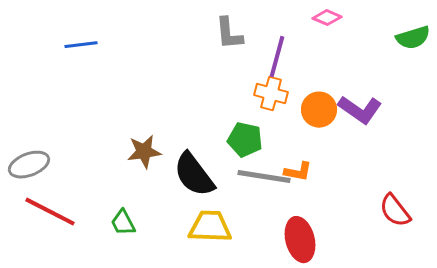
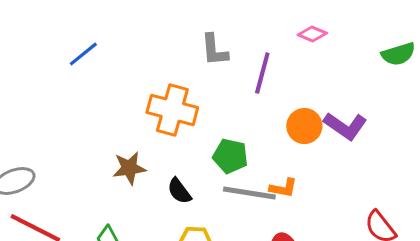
blue line: (81, 45) -> (83, 54), moved, turned -32
orange cross: (271, 94) -> (172, 110), moved, size x1.5
black semicircle: (194, 175) -> (179, 191), size x0.6

